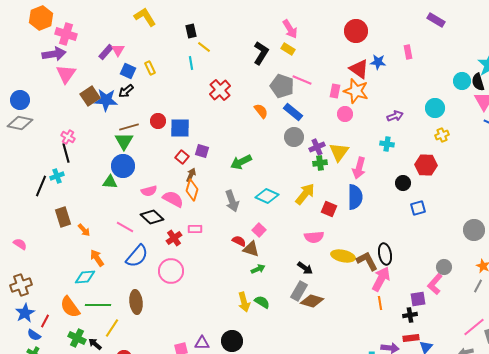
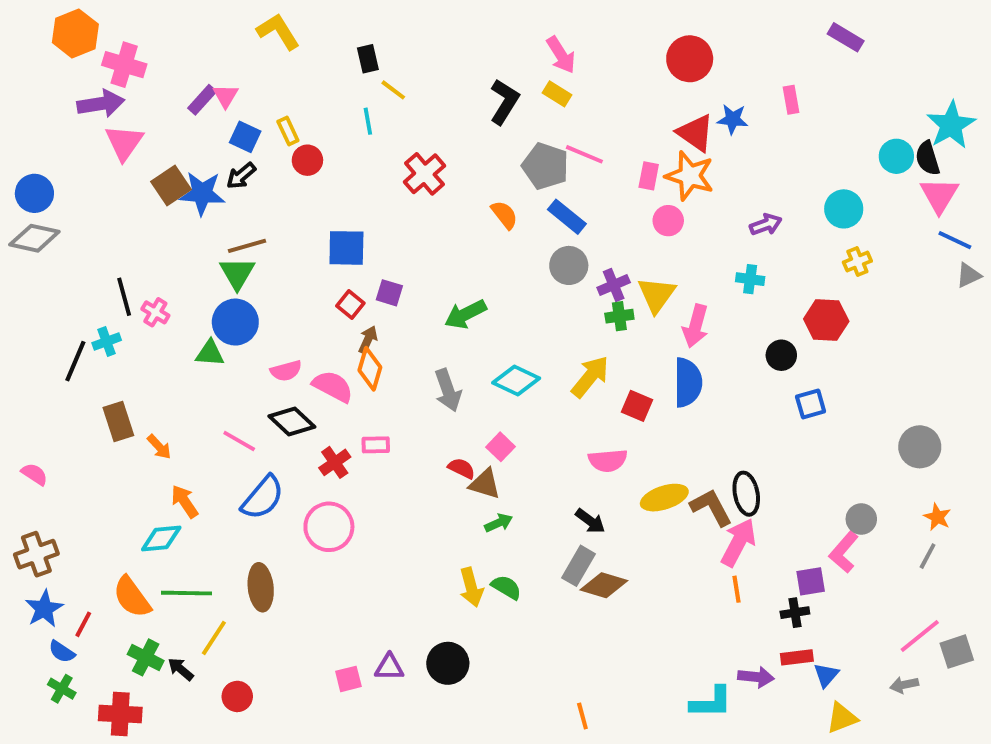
red circle: (158, 121) -> (307, 160), moved
pink cross: (68, 137) -> (155, 312), moved
yellow ellipse: (343, 256) -> (664, 498), turned -30

